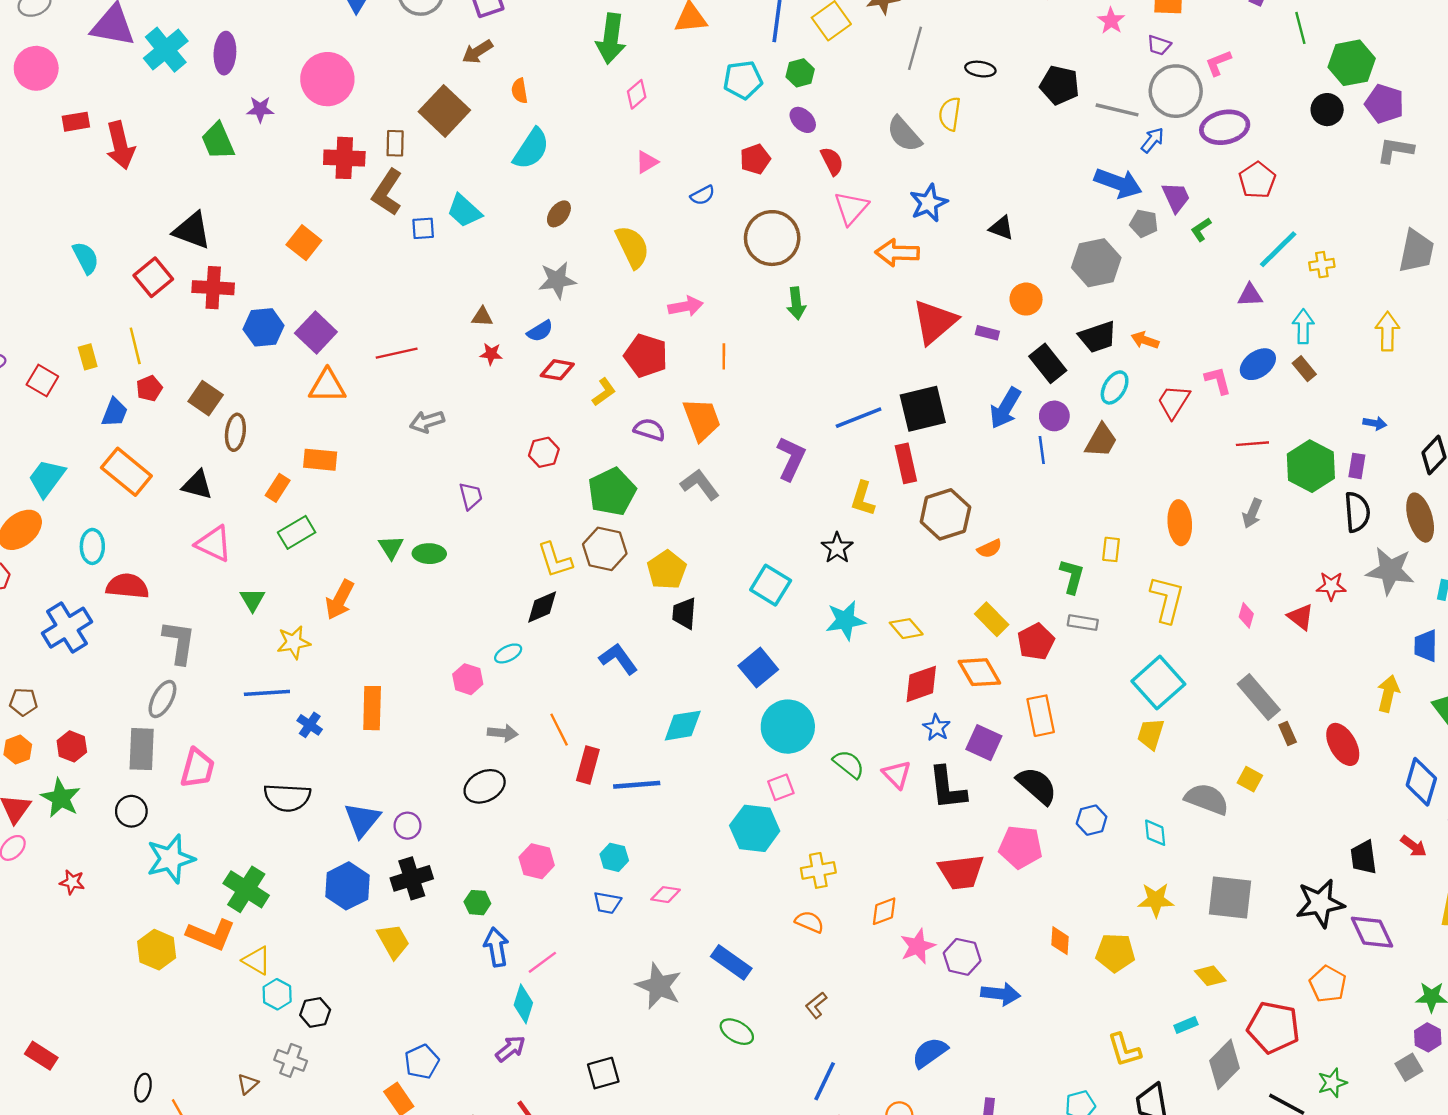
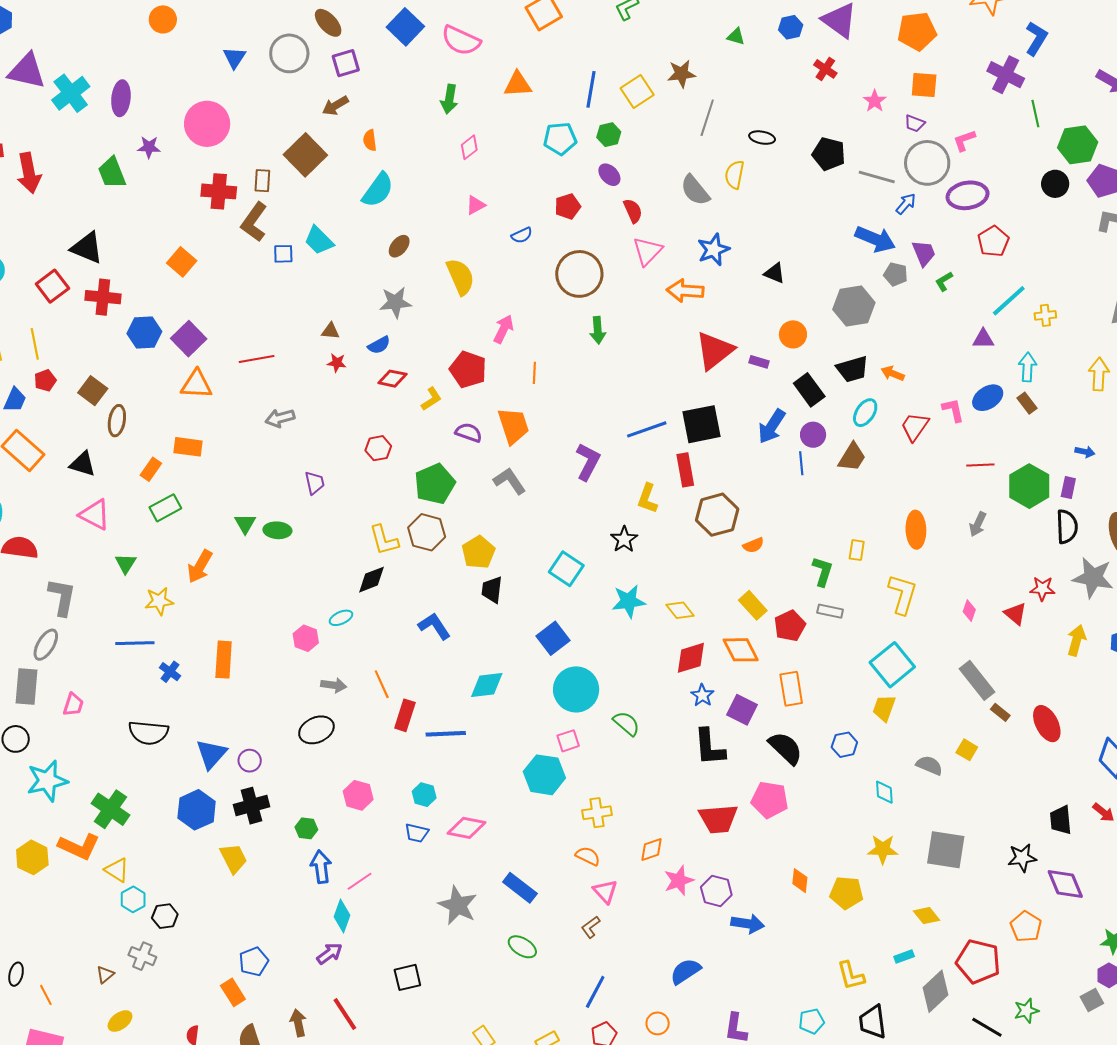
green arrow: (611, 39) -> (449, 99), size x0.7
pink arrow: (686, 306) -> (504, 329), turned -56
yellow arrow: (1388, 694) -> (1076, 640), moved
brown rectangle: (1288, 734) -> (1000, 712), turned -30
pink trapezoid: (198, 768) -> (73, 705), size x0.7
pink triangle: (897, 774) -> (605, 891), moved
gray semicircle: (1207, 799) -> (929, 765), size x0.7
blue hexagon: (1092, 820) -> (844, 745), moved
pink diamond: (666, 895) -> (467, 828), size x1.5
black star: (1320, 903) -> (1022, 858), size x0.7

